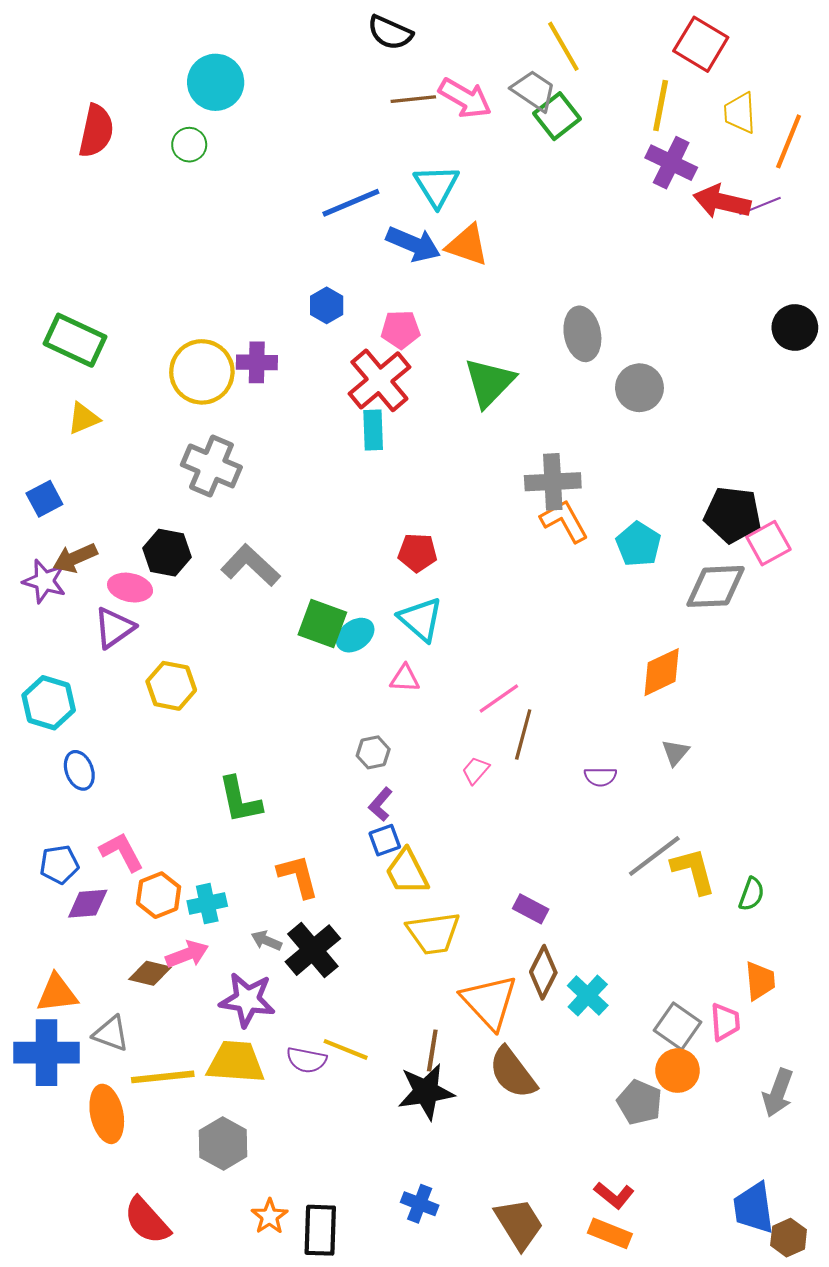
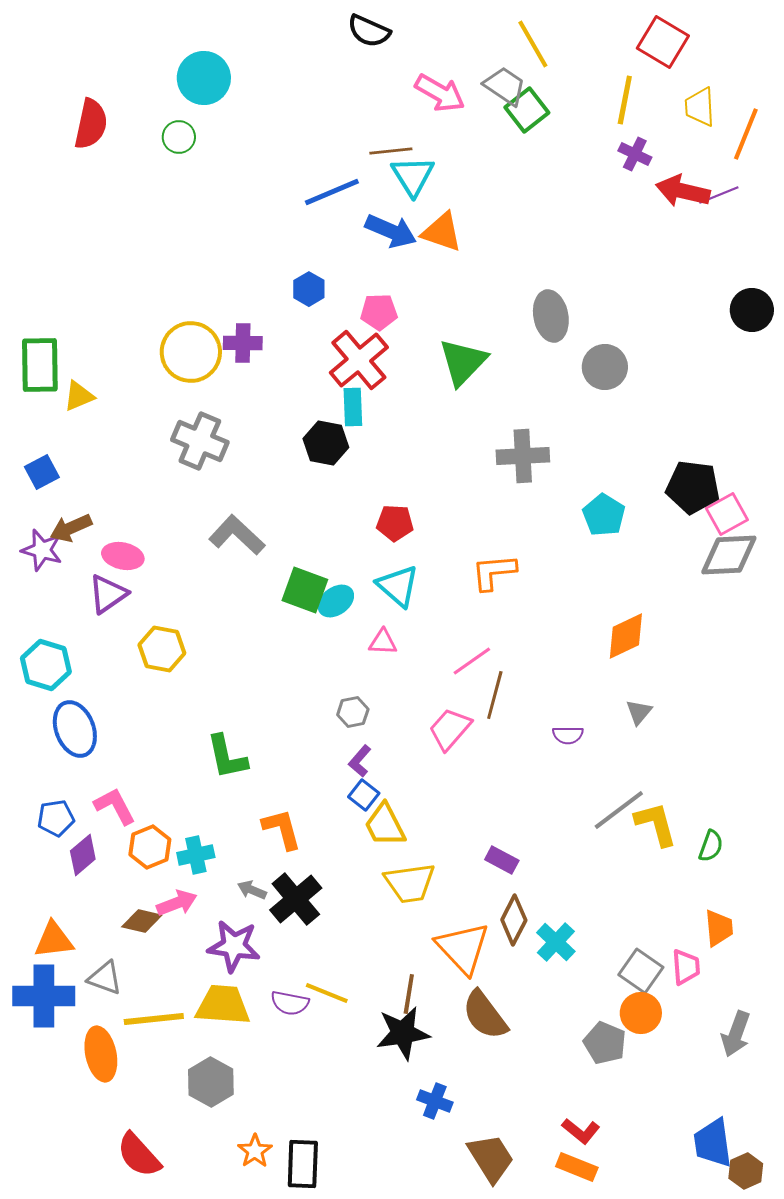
brown line: (413, 99) -> (391, 151), moved
purple cross: (671, 163) -> (635, 154), size x0.7
green rectangle: (75, 340) -> (40, 365), moved, turned 64
orange L-shape: (564, 521) -> (494, 572), moved, turned -66
black hexagon: (167, 553) -> (326, 443), moved
gray diamond: (716, 586) -> (729, 555), moved
blue ellipse: (79, 770) -> (75, 729), size x1.5
pink trapezoid: (476, 770) -> (450, 729), size x1.6
blue square: (385, 840) -> (364, 795), turned -32
purple diamond: (88, 904) -> (83, 855), turned -36
blue cross: (420, 1204) -> (435, 1101), moved

